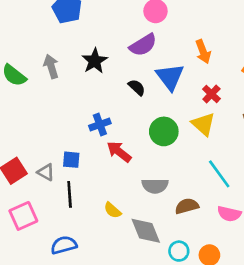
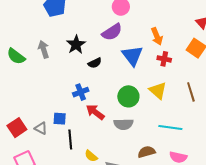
black semicircle: (137, 87) -> (95, 63), moved, turned 112
red cross: (211, 94) -> (164, 59), moved, turned -32
cyan line: (219, 174) -> (170, 128), turned -45
gray semicircle: (155, 186) -> (123, 124), moved
black line: (70, 194) -> (70, 139), moved

